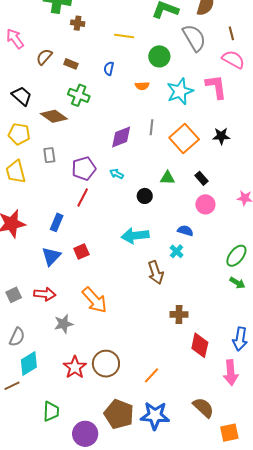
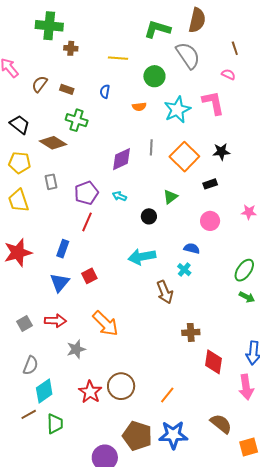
brown line: (231, 33) -> (235, 48), moved
pink semicircle: (233, 59) -> (228, 74), size x0.6
green triangle: (167, 178) -> (170, 197), turned -35
black rectangle: (201, 178) -> (210, 184), moved, turned -64
green trapezoid: (51, 411) -> (55, 424), moved

